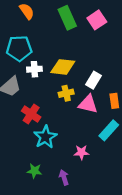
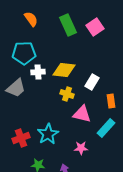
yellow cross: (66, 93) -> (67, 94), turned 32
pink triangle: (88, 104) -> (82, 114), moved
red cross: (31, 114) -> (21, 138), moved, turned 36

